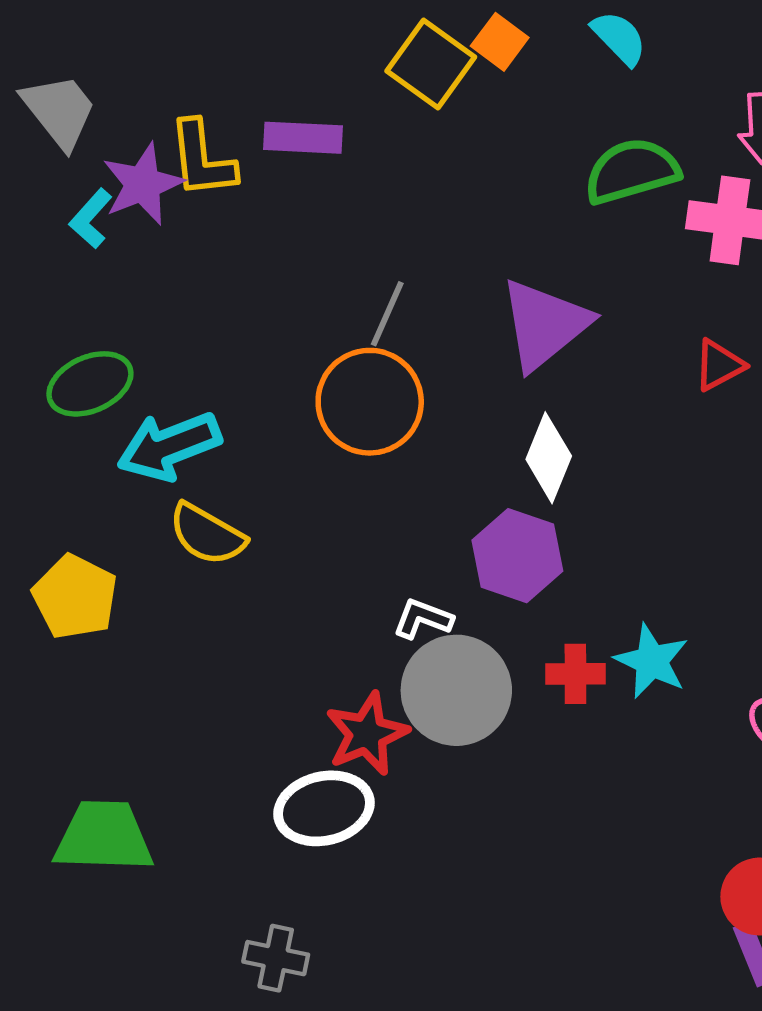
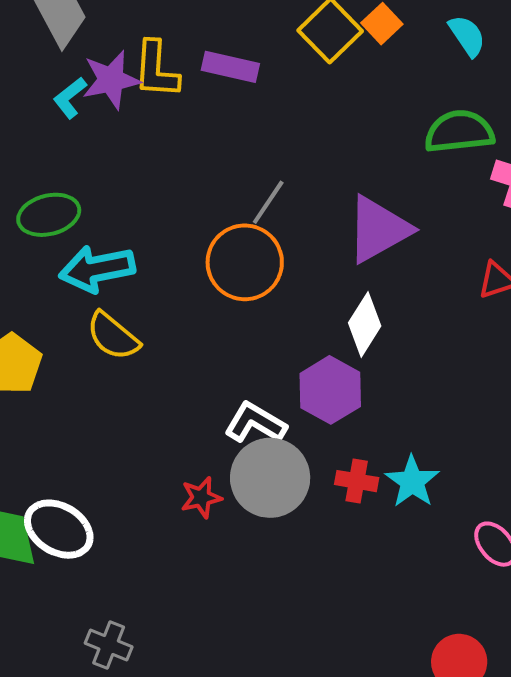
white L-shape: (423, 619) -> (255, 423), size x1.4
red star: (367, 734) -> (201, 497), size x0.7
white ellipse: (324, 808) -> (59, 529), moved, turned 34

